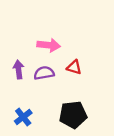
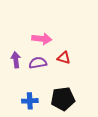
blue cross: (23, 117) -> (30, 101), moved, turned 35

